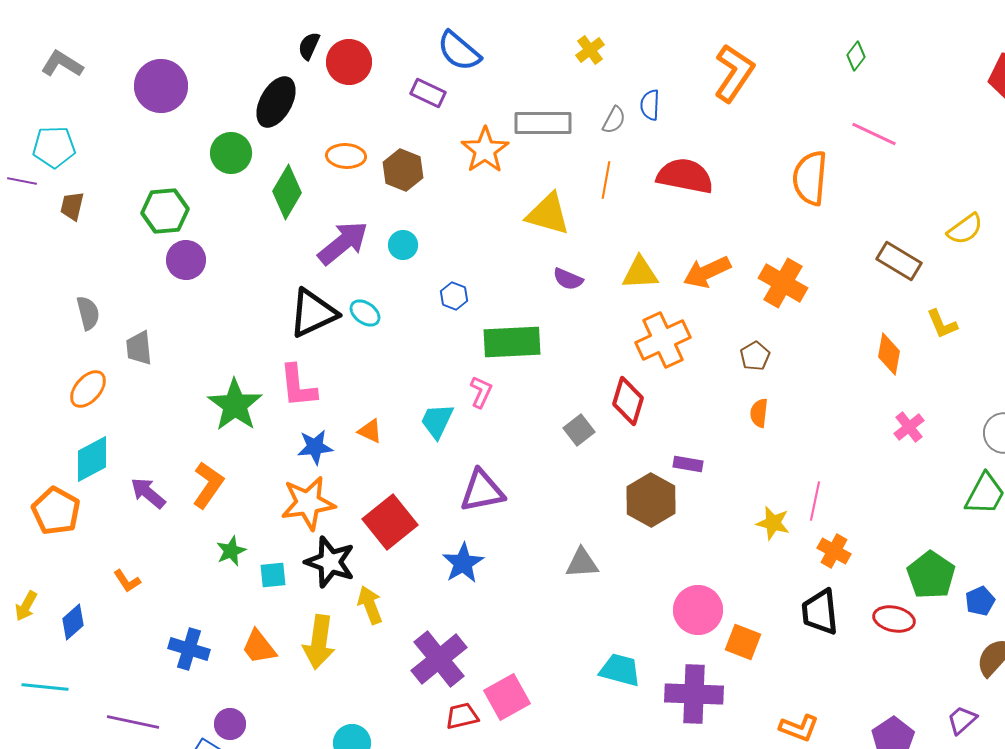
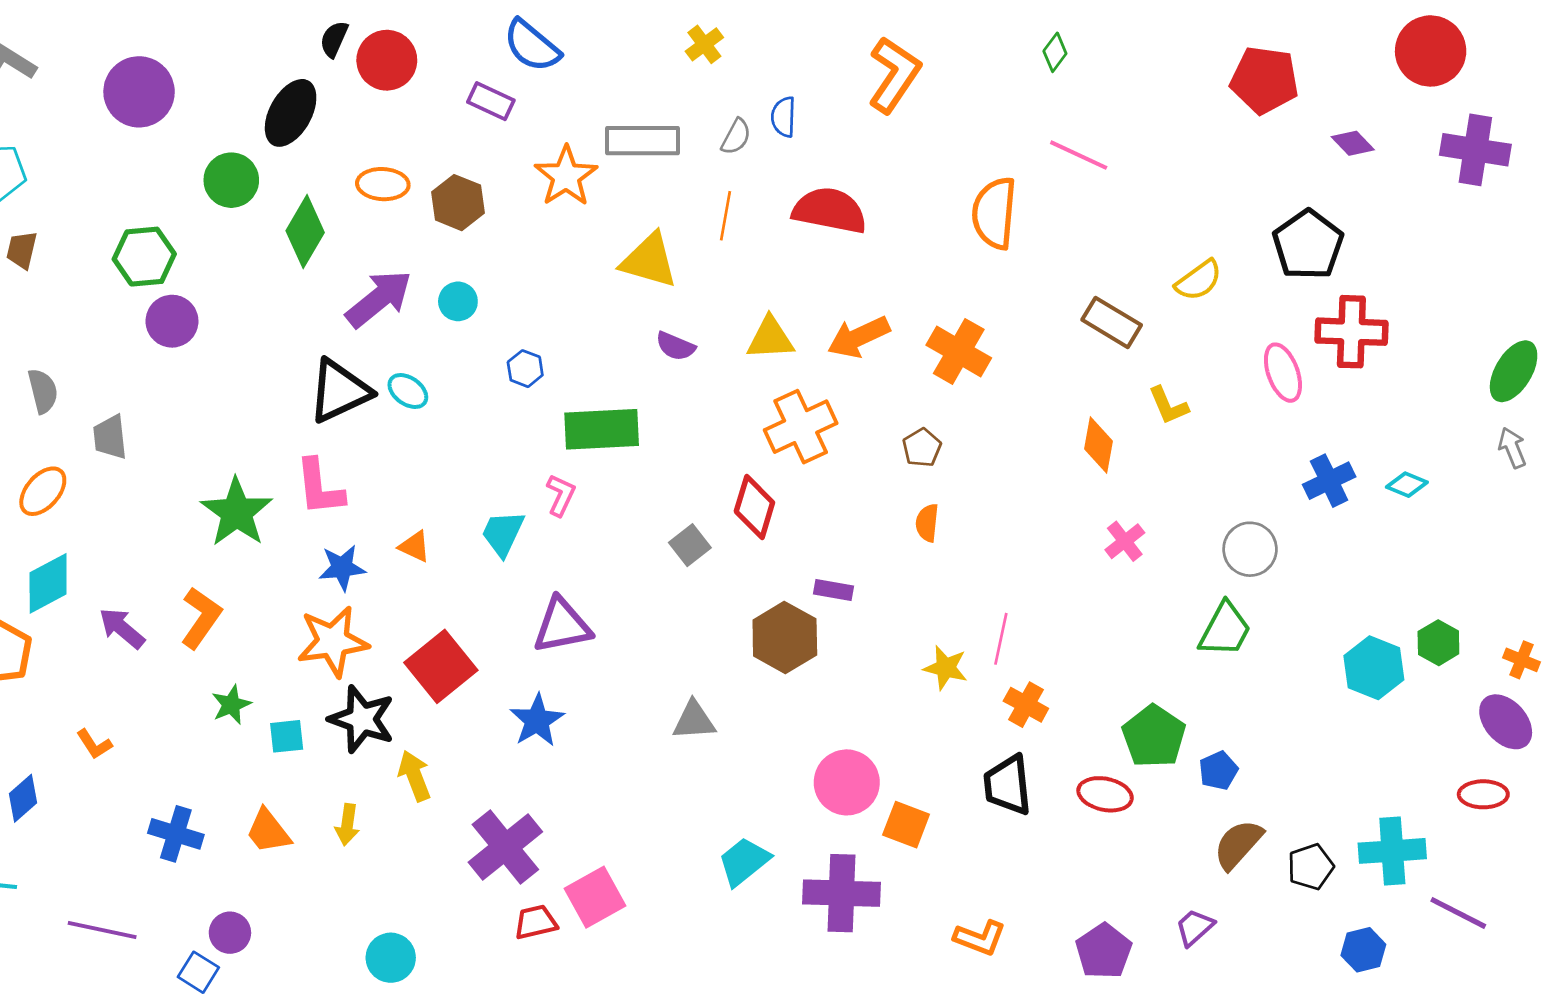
yellow arrow: (319, 642) -> (347, 825), size x0.6
cyan trapezoid: (620, 670) -> (744, 862), turned -54

